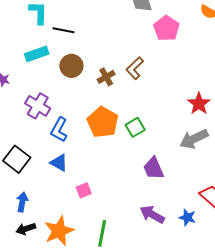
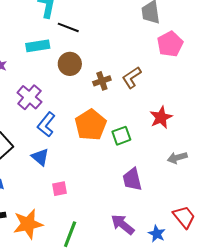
red star: (199, 104) -> (161, 117), moved
gray arrow: (194, 139) -> (177, 158), size x0.7

